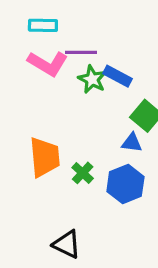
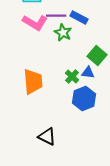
blue rectangle: (118, 76) -> (79, 18), moved
green cross: (83, 173) -> (72, 76), moved

